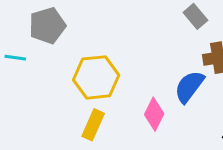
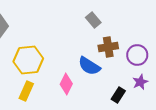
blue semicircle: (189, 87) -> (89, 66), turned -95

